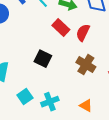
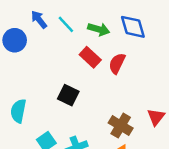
brown cross: (86, 65) -> (121, 126), moved

